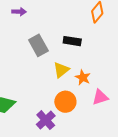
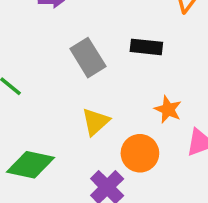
yellow triangle: (61, 70) -> (96, 122), moved

